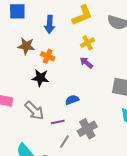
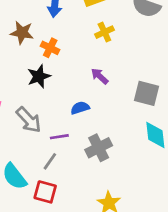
purple arrow: (86, 63) -> (100, 76), moved
black star: (40, 78) -> (39, 76), turned -30
gray line: (64, 141) -> (50, 161), moved

